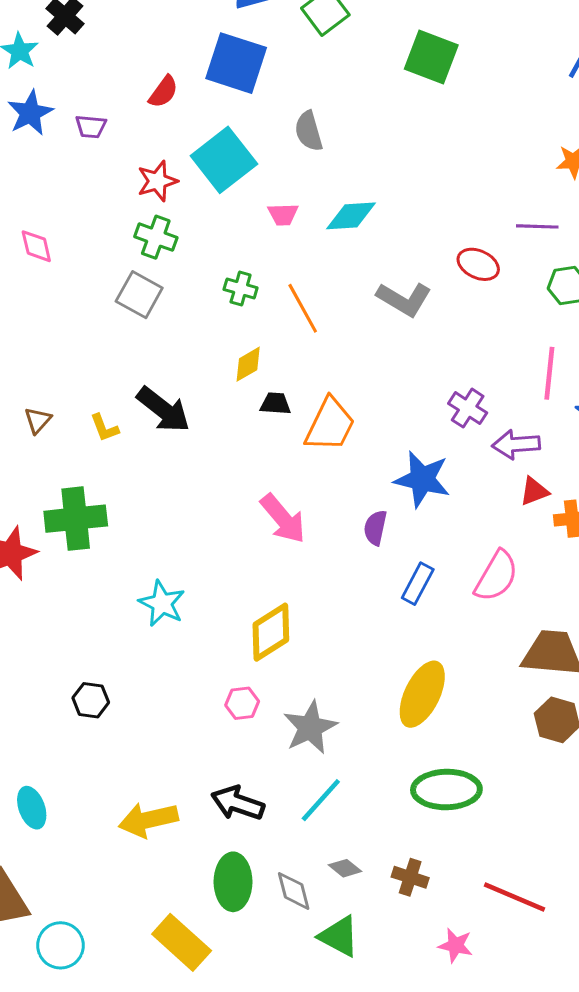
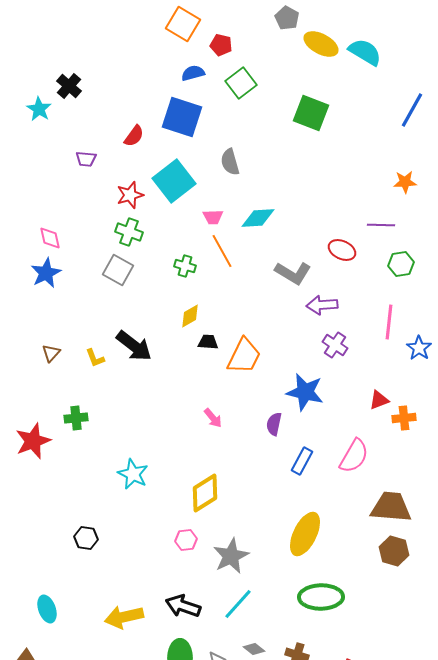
blue star: (30, 113) -> (46, 273), moved
orange line: (303, 308) -> (222, 251), moved
purple arrow: (516, 444) -> (322, 305), moved
green cross: (76, 519) -> (76, 418), size x0.6
pink arrow: (283, 519) -> (213, 418), size x0.6

